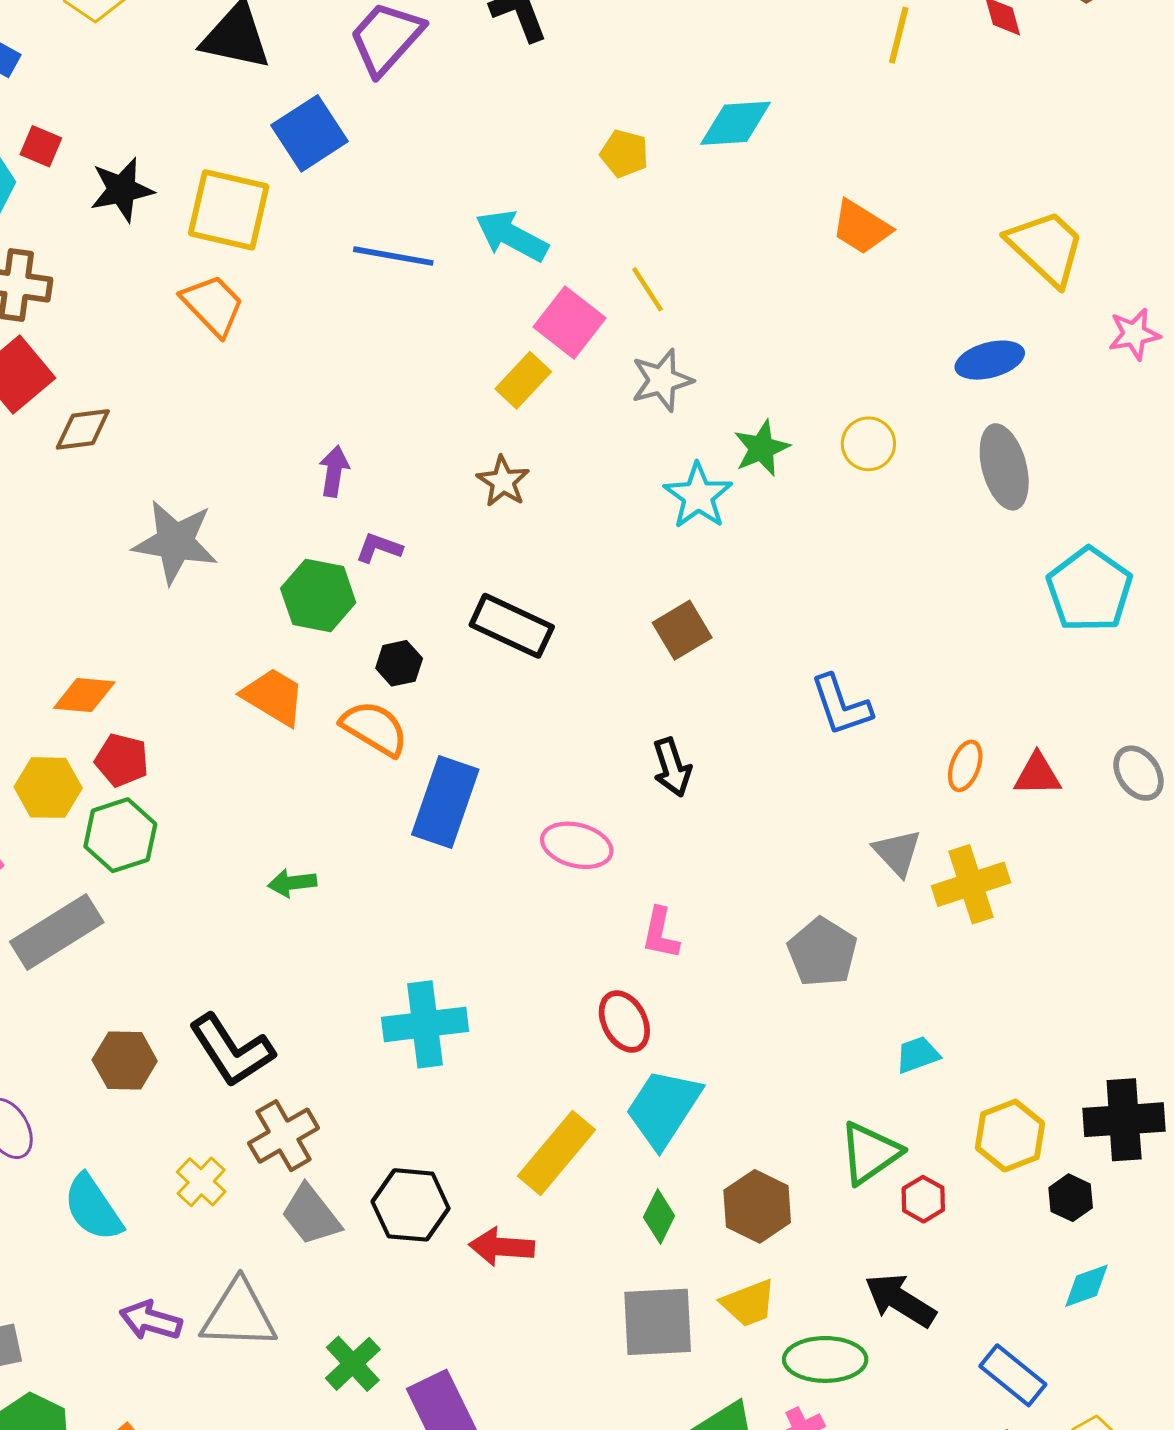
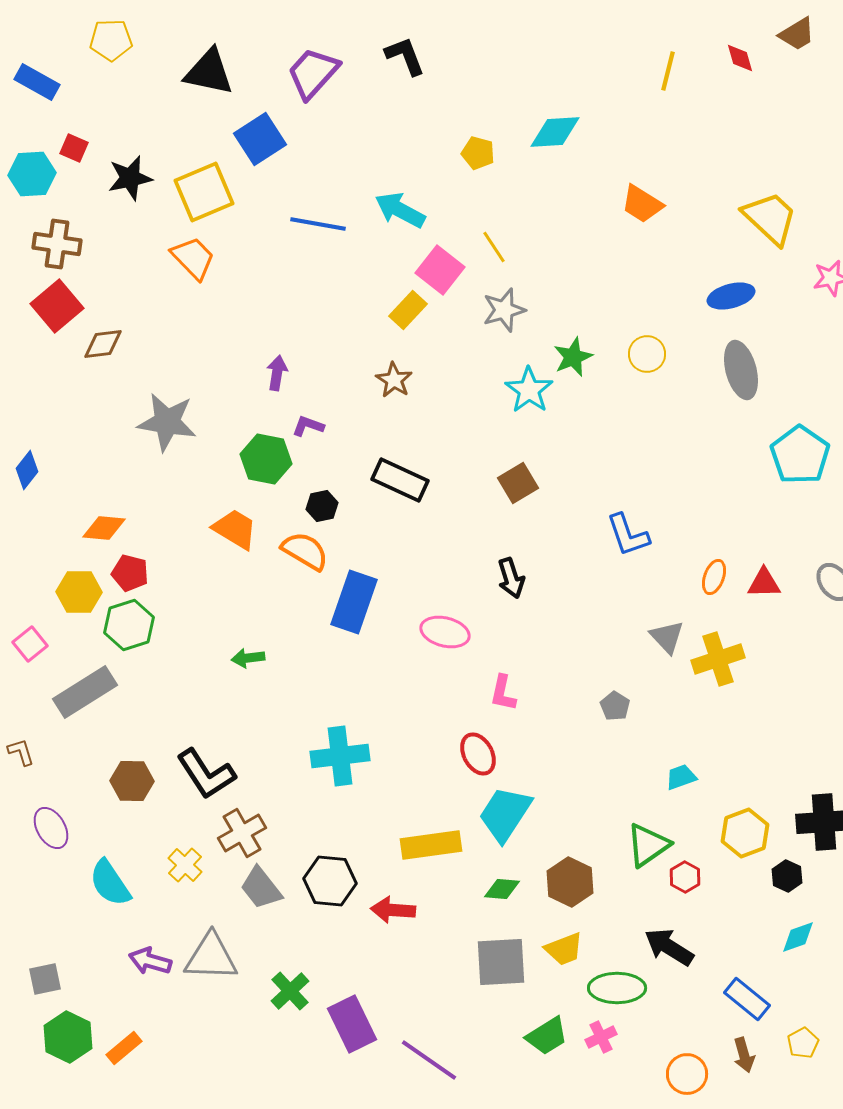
yellow square: (229, 210) -> (204, 192), turned -36
gray pentagon: (822, 952) -> (615, 706), size x0.6
yellow rectangle: (556, 1153) -> (431, 845), turned 42
green diamond: (659, 1216) -> (502, 889), turned 69

